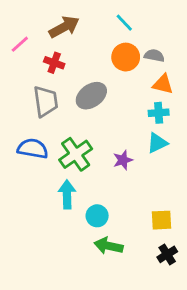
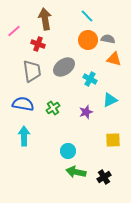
brown arrow: (64, 27) -> (45, 19), turned -70
cyan cross: (159, 113) -> (90, 79), moved, turned 32
green cross: (76, 154) -> (53, 108), size x0.6
cyan arrow: (67, 194) -> (24, 136), moved
yellow square: (161, 220) -> (113, 140), moved
black cross: (167, 254) -> (104, 177), moved

